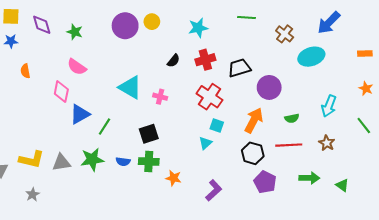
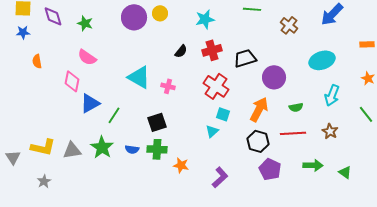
cyan ellipse: (311, 57) -> (322, 60), moved
green star: (92, 159) -> (102, 147), turned -30

